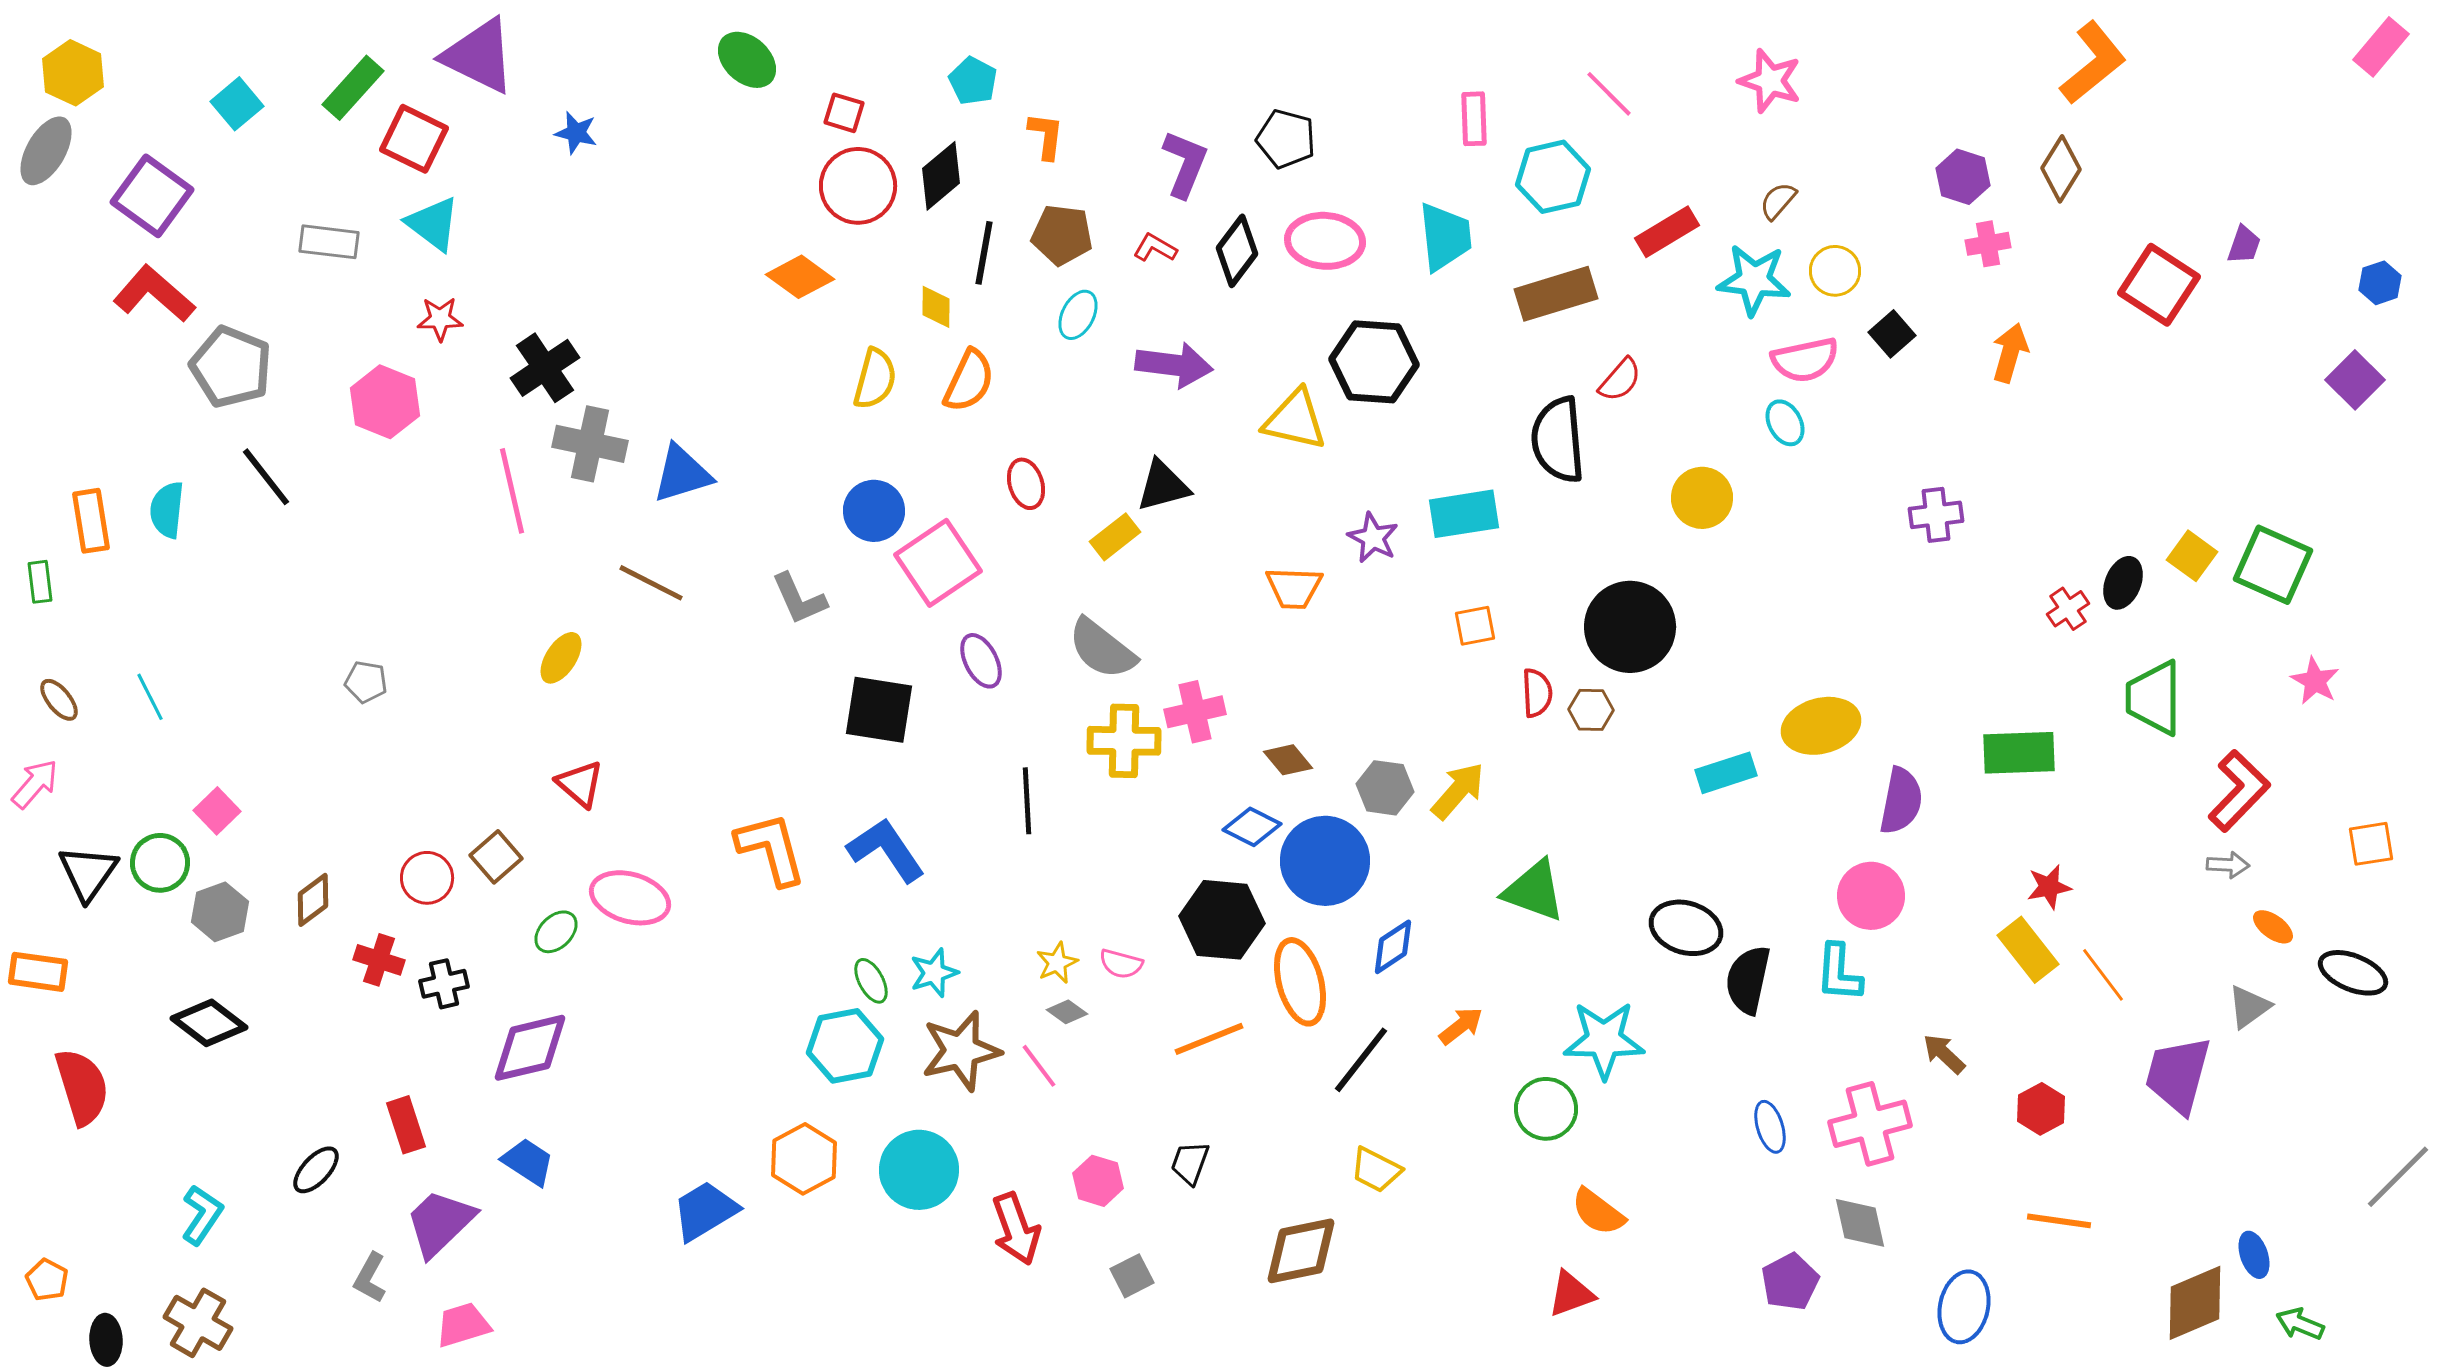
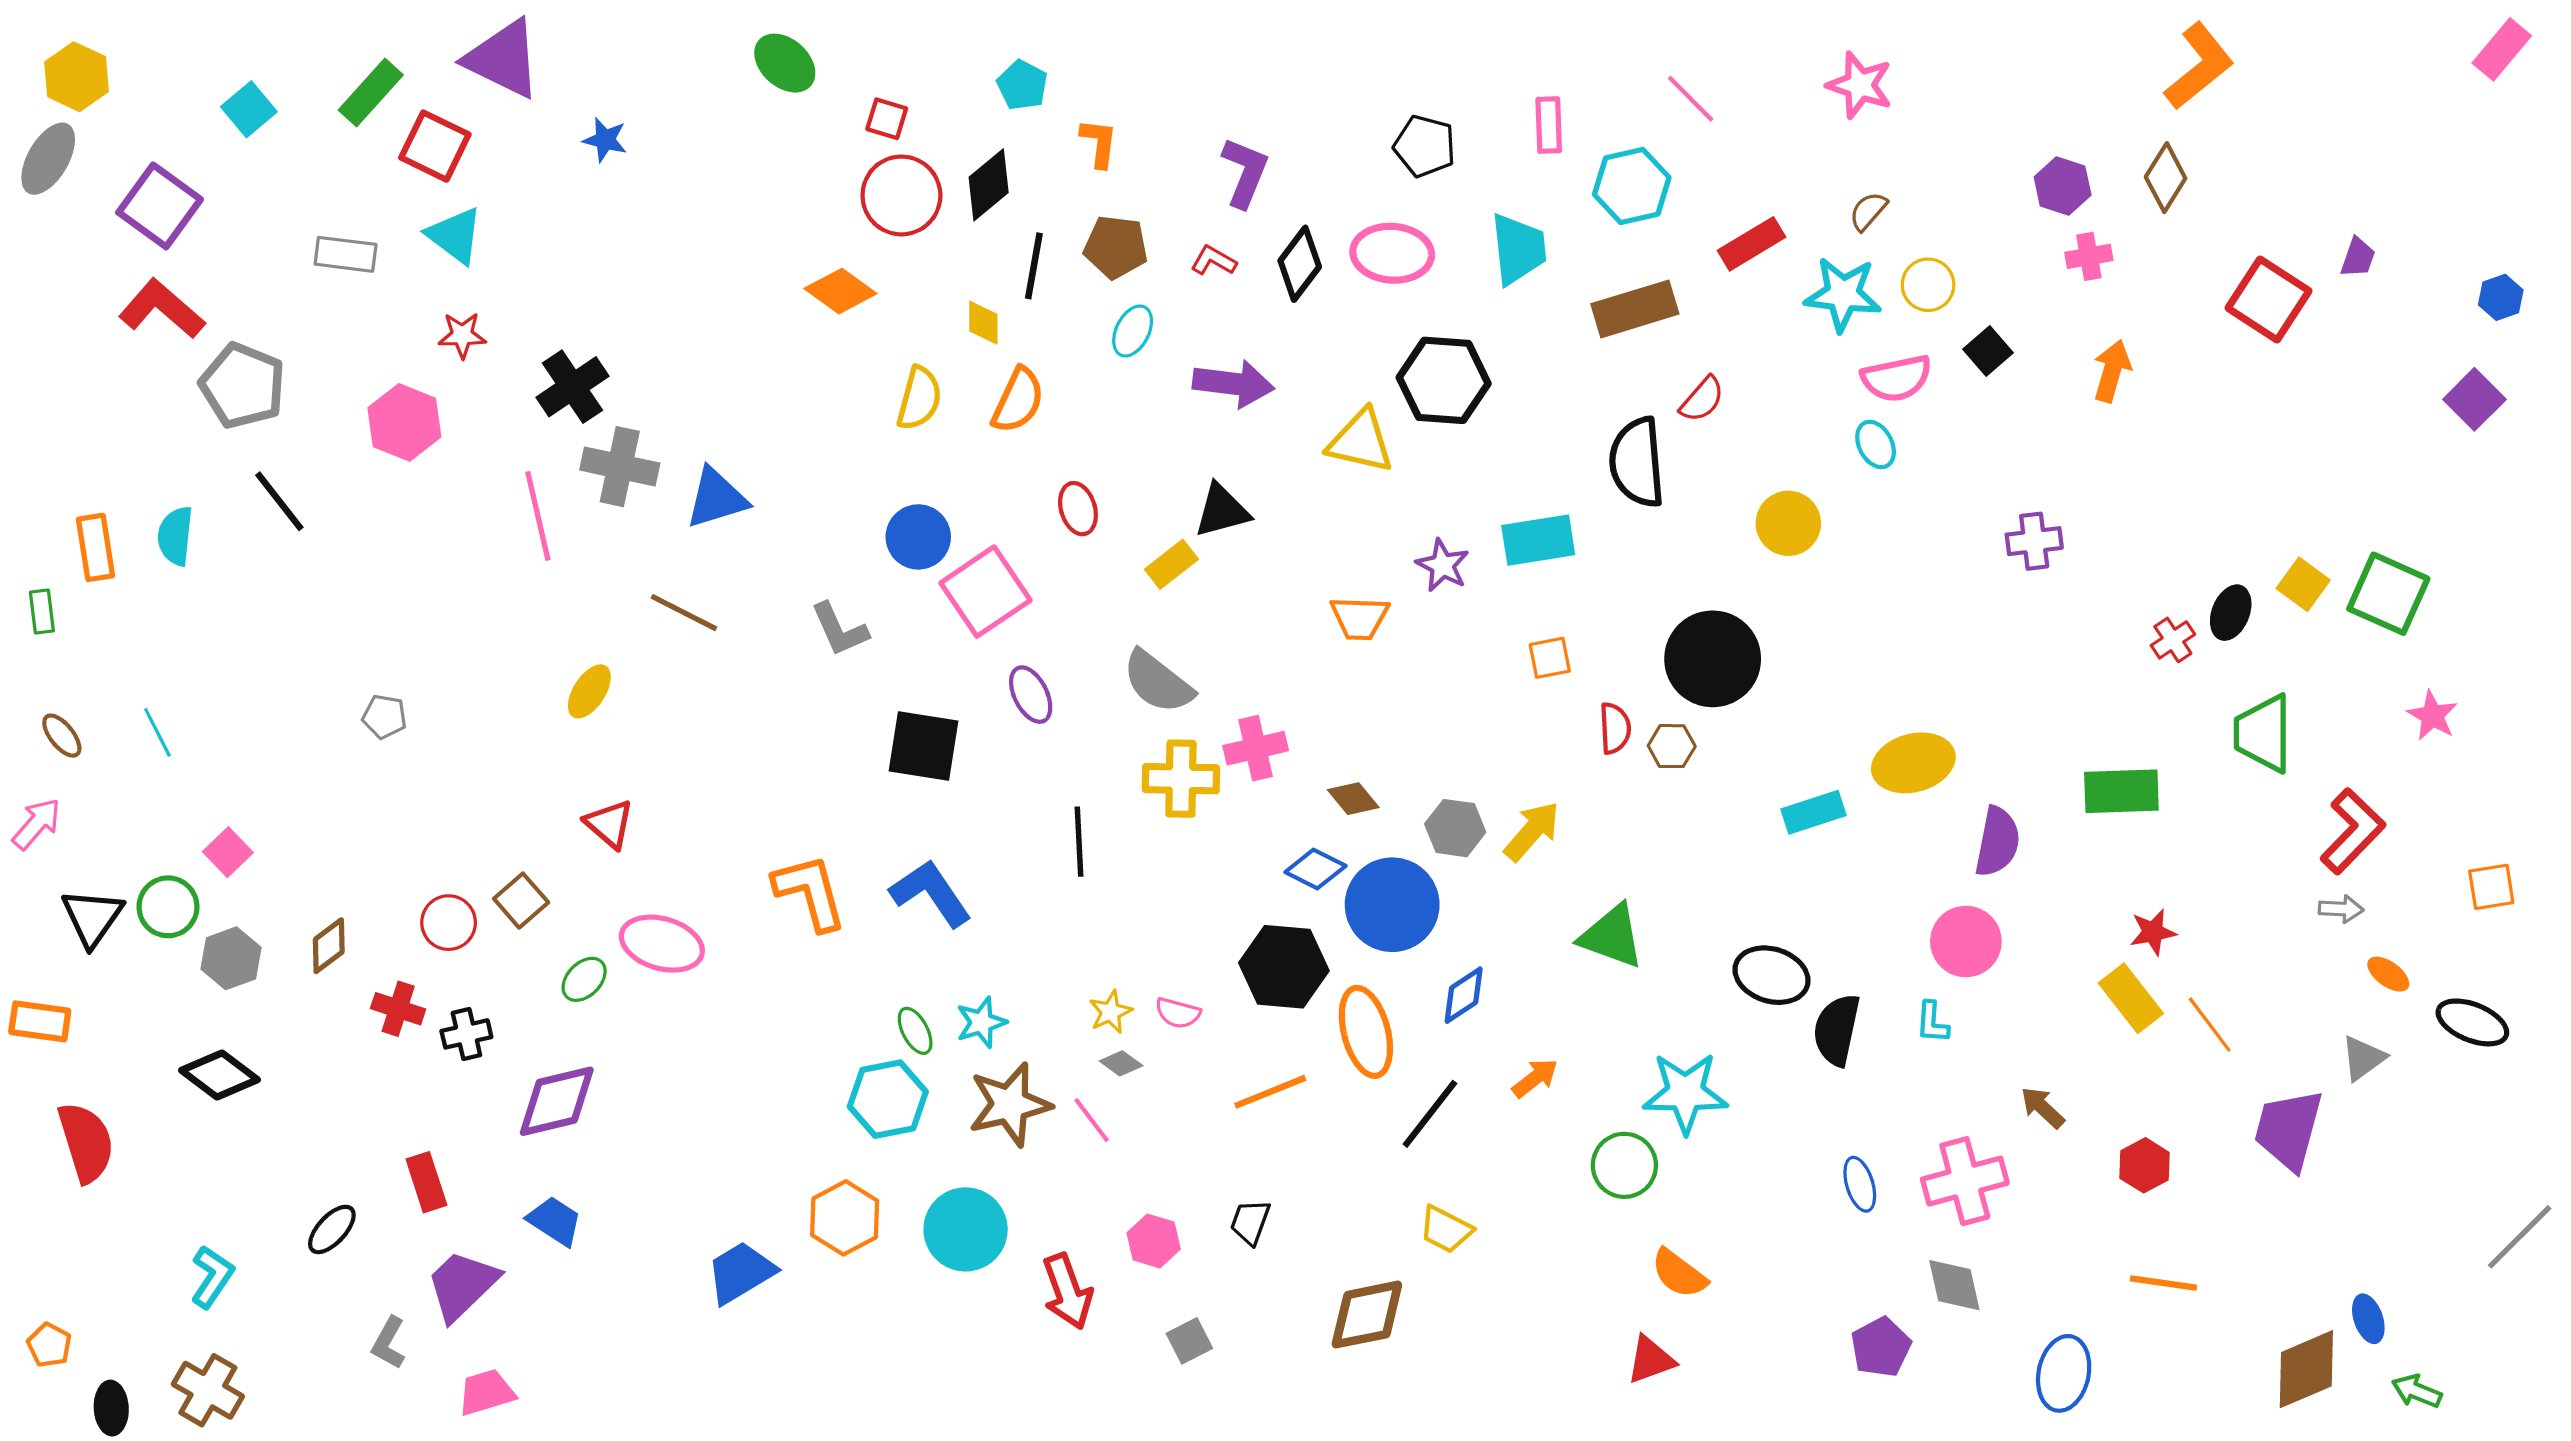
black pentagon: (1286, 139) -> (1425, 146), moved
cyan L-shape: (1839, 973) -> (1932, 1022), size x0.7

